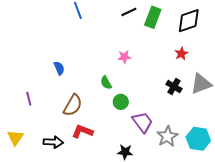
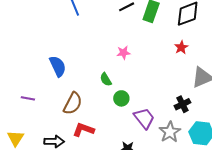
blue semicircle: (59, 68) -> (58, 66), size x1.5
black cross: (174, 87) -> (182, 104), moved, turned 35
purple line: (29, 99) -> (28, 98), turned -64

